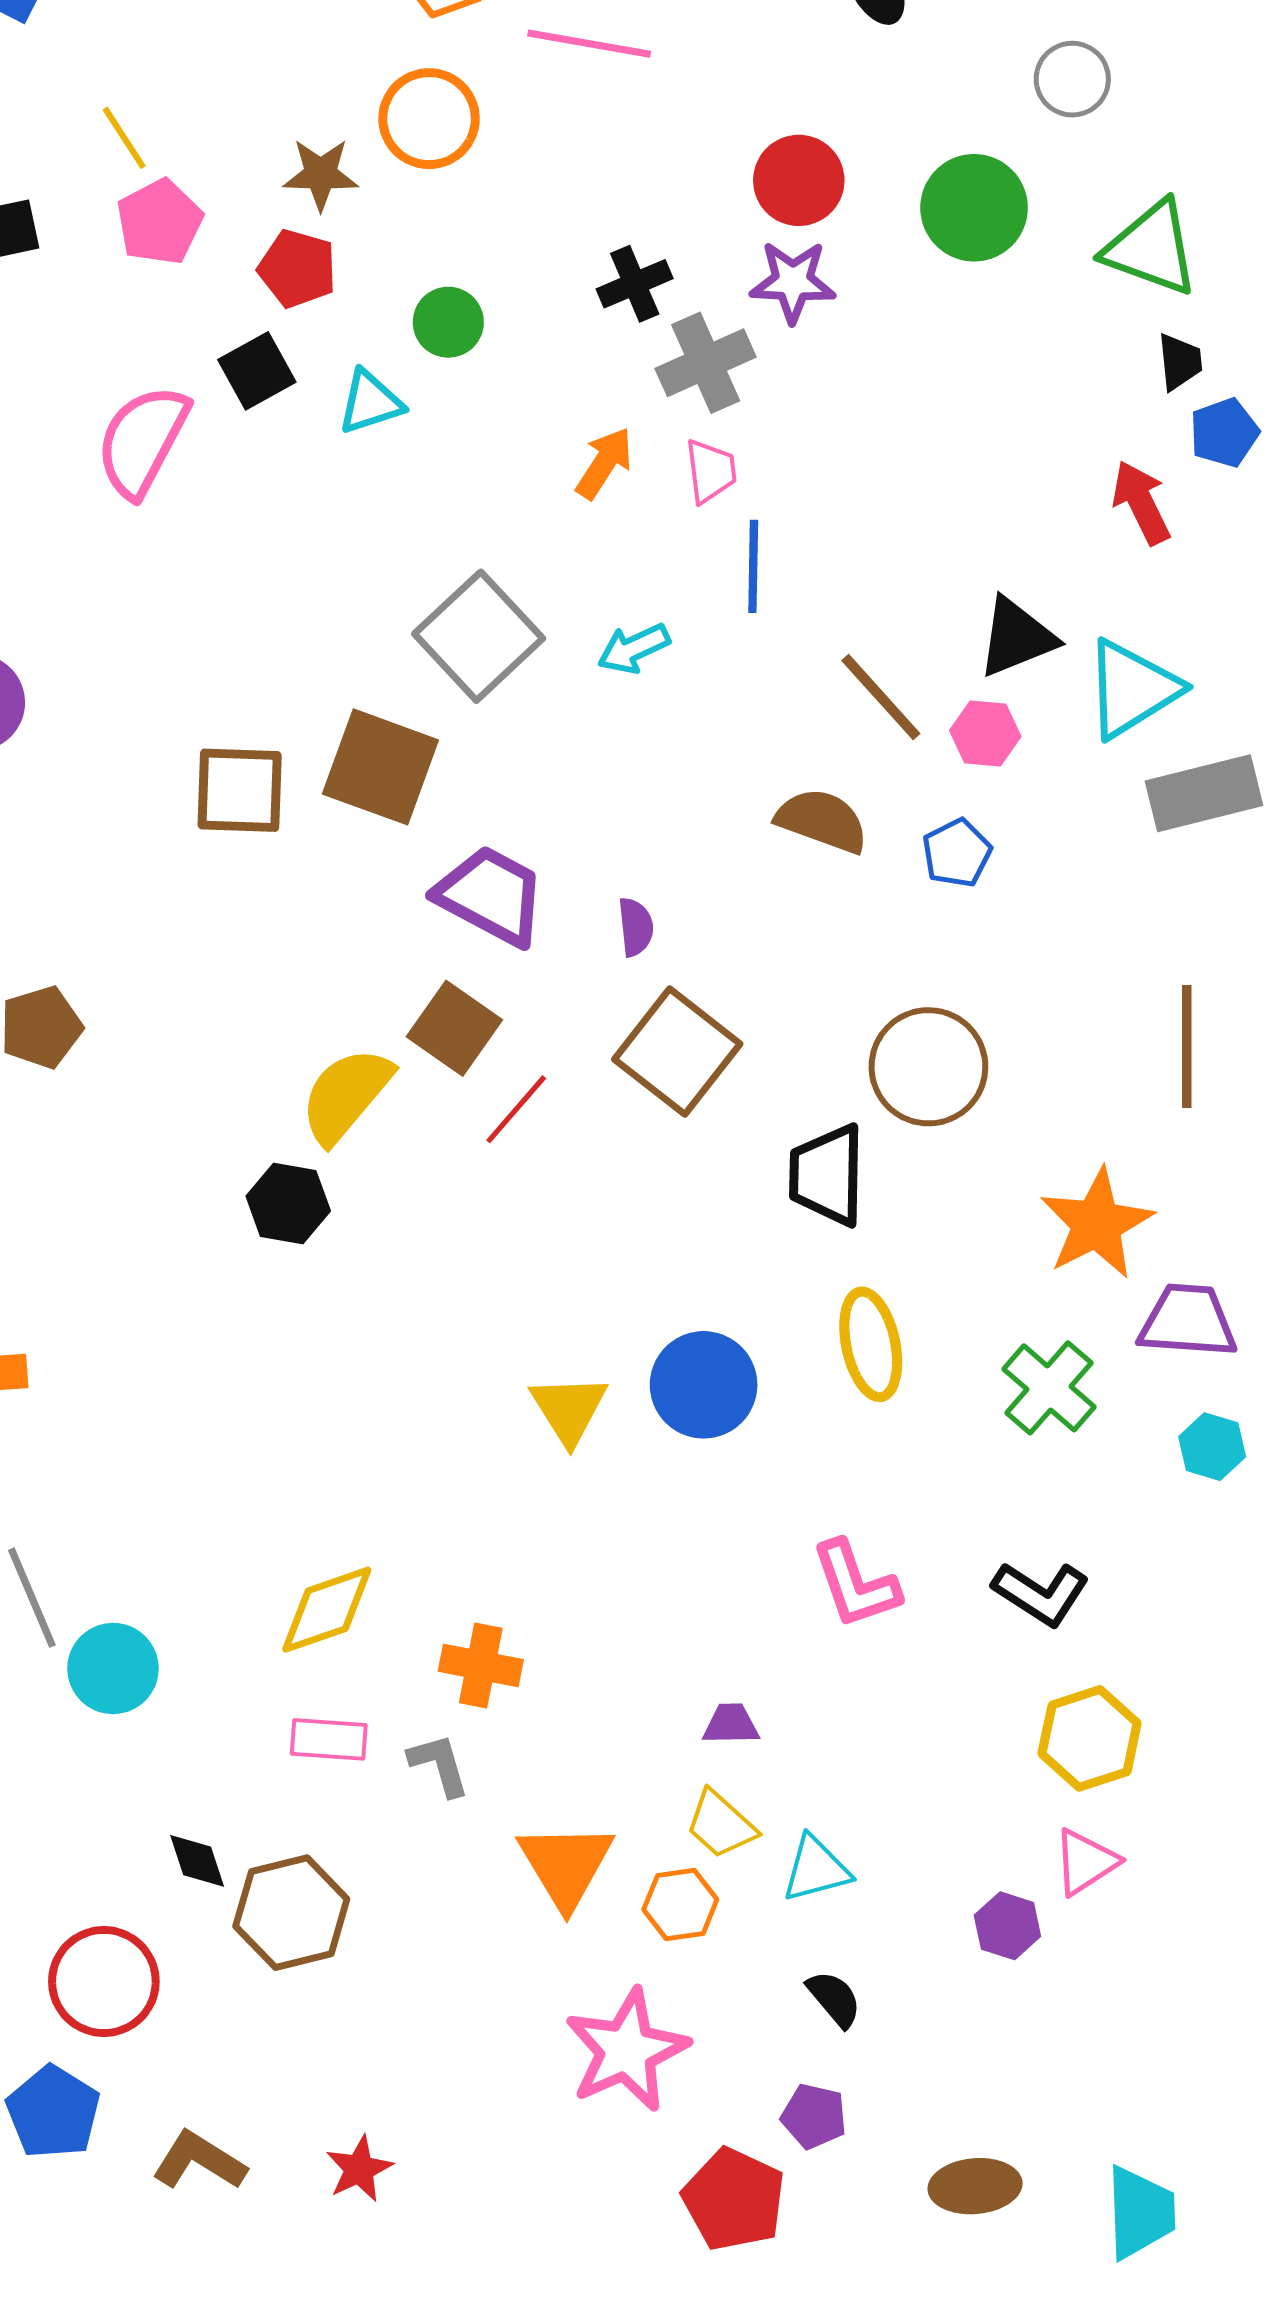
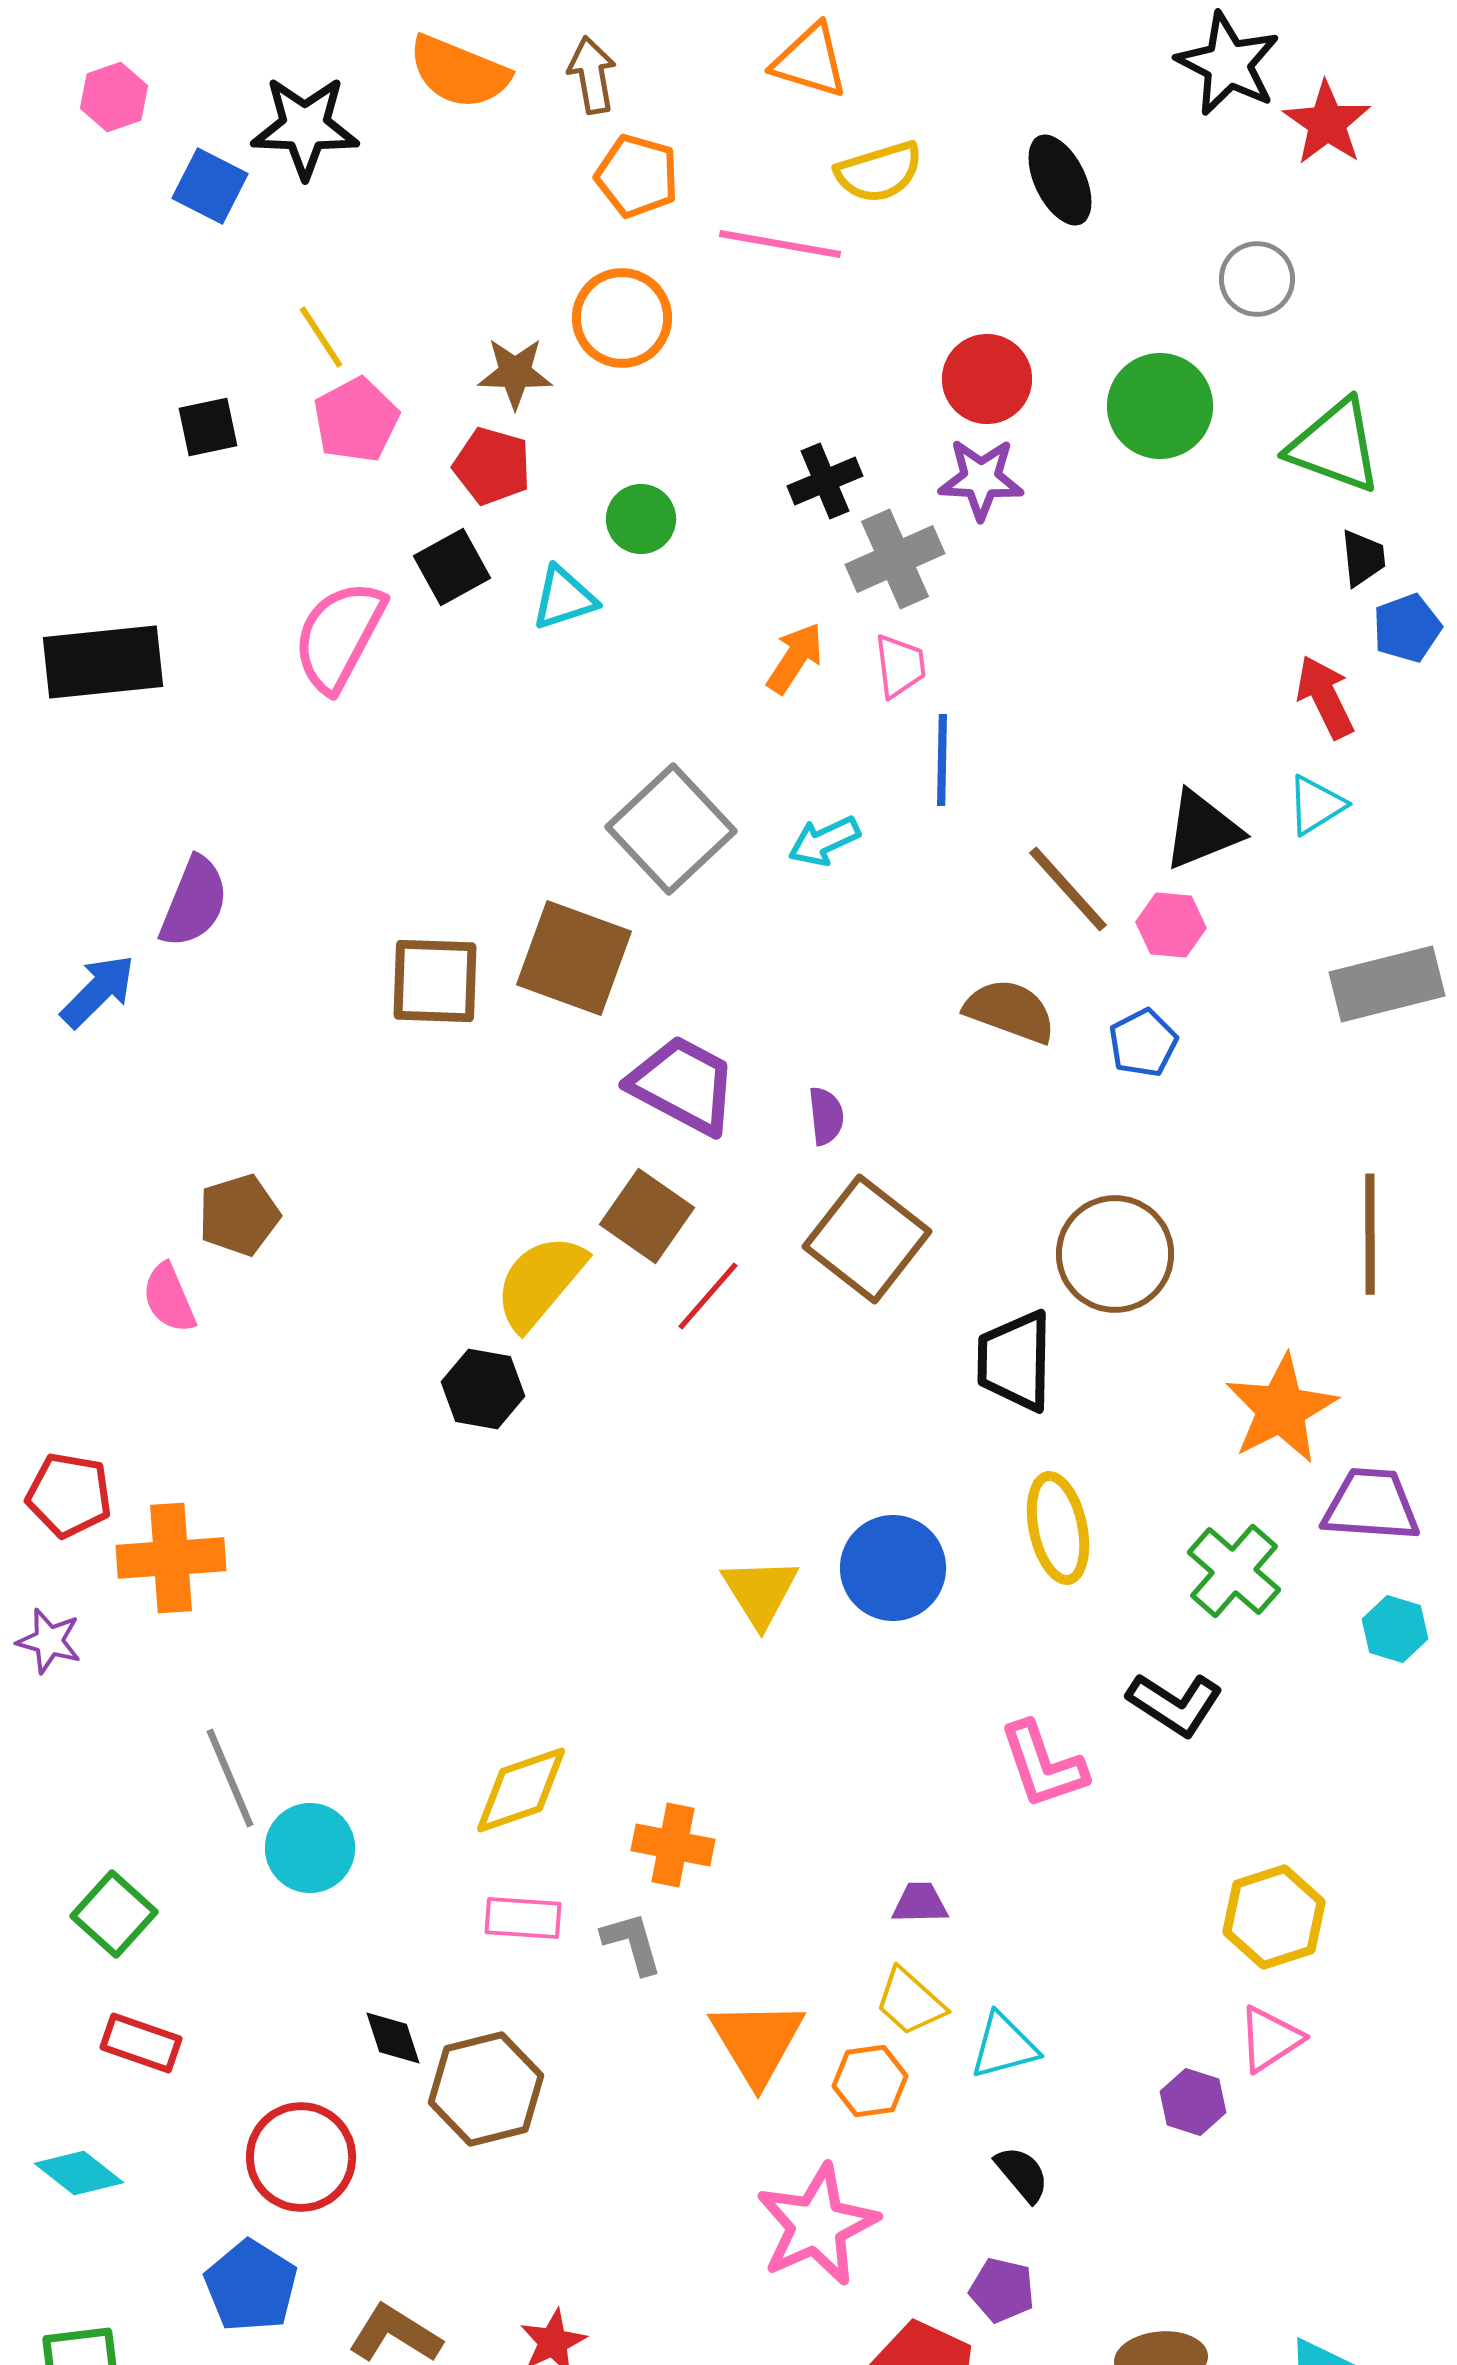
cyan triangle: (1132, 689) -> (1316, 805), moved, size x0.6
black L-shape: (1041, 1594) -> (1175, 1704), moved

